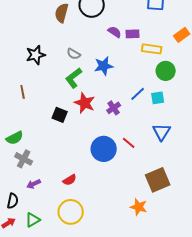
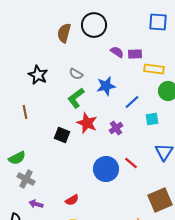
black star: (36, 55) -> (38, 75), turned -30
blue line: (138, 94) -> (132, 102), moved
cyan square: (158, 98) -> (152, 119), moved
purple arrow: (34, 184) -> (36, 204), turned 40

